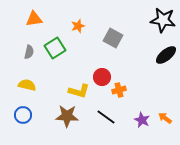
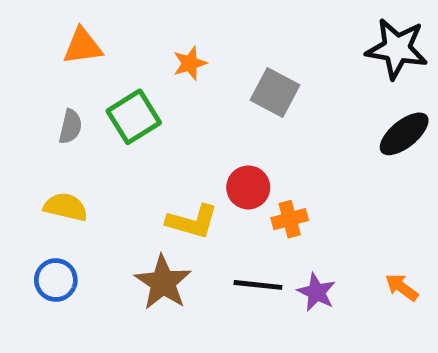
brown star: (67, 116) -> (163, 282), turned 30
black line: (106, 117) -> (258, 285), turned -30
purple star: (142, 120) -> (316, 292), moved

